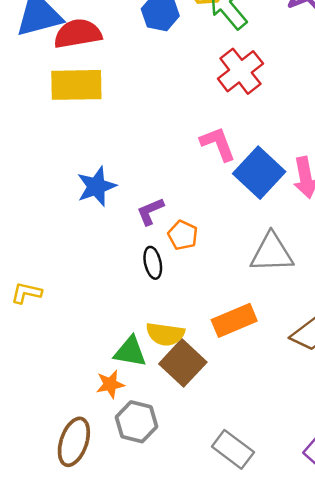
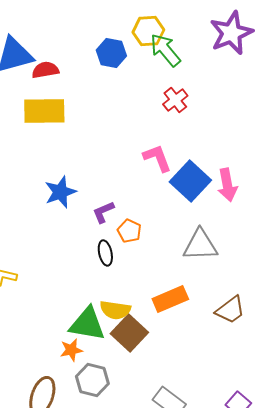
red semicircle: (78, 34) -> (45, 70), size x0.7
red cross: (240, 71) -> (175, 100), size x0.7
green triangle: (130, 352) -> (87, 324), size x1.4

